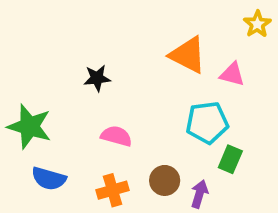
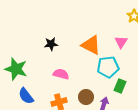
orange triangle: (188, 55) -> (91, 45), moved
pink triangle: (232, 74) -> (121, 42), turned 48
blue semicircle: (49, 179) -> (26, 96), turned 36

